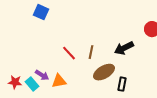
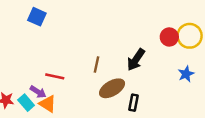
black arrow: (124, 48) -> (136, 60), turned -30
red line: (69, 53) -> (55, 76), moved, turned -35
orange triangle: (59, 81) -> (48, 104), moved, turned 42

